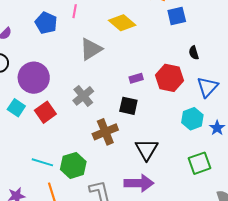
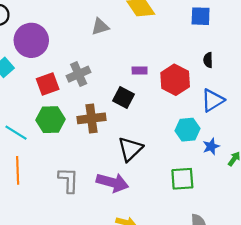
gray triangle: (91, 49) -> (100, 27), size x0.7
red square: (45, 112) -> (48, 84), moved
green hexagon: (73, 165) -> (51, 120), moved

